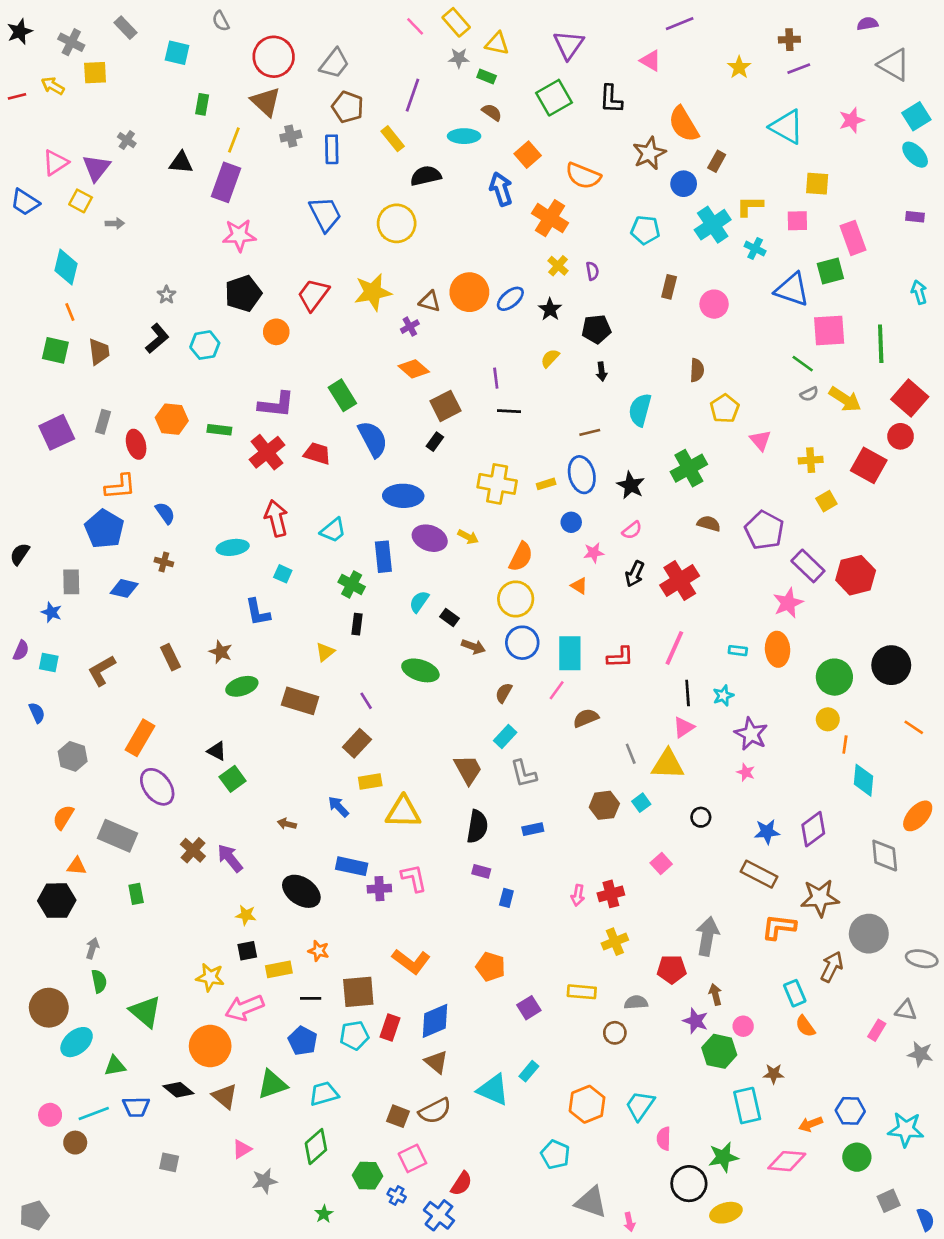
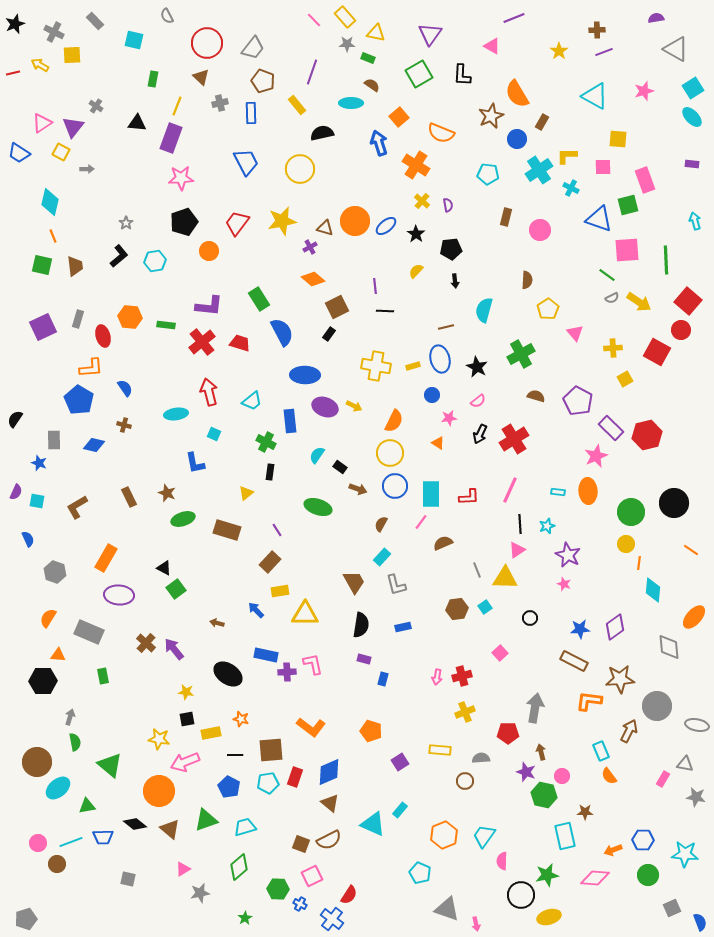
brown triangle: (266, 102) -> (201, 77), size x0.7
purple ellipse: (157, 787) -> (119, 595), turned -48

